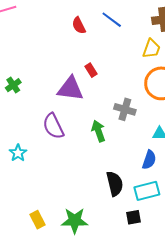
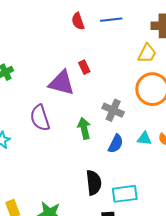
blue line: (112, 20) -> (111, 20), turned -50
blue semicircle: (149, 160) -> (116, 144), moved

